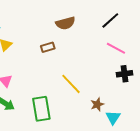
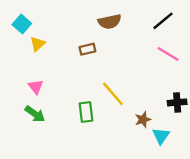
black cross: (124, 74) -> (177, 102), moved
green rectangle: (41, 109) -> (86, 112), moved, size x0.7

